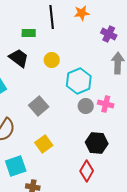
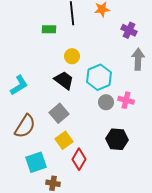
black trapezoid: (19, 58) -> (64, 80), moved
gray square: (39, 106) -> (59, 113), moved
red diamond: (87, 171) -> (79, 159), moved

